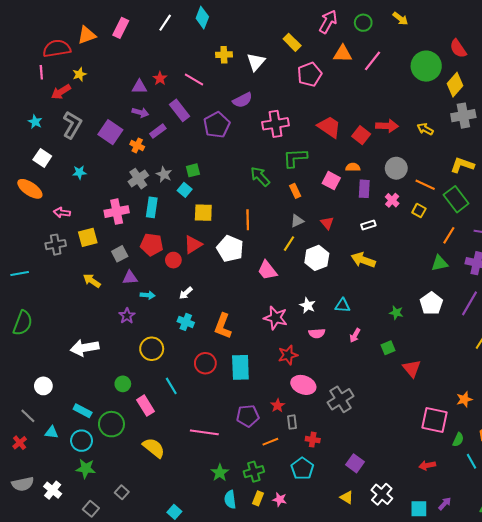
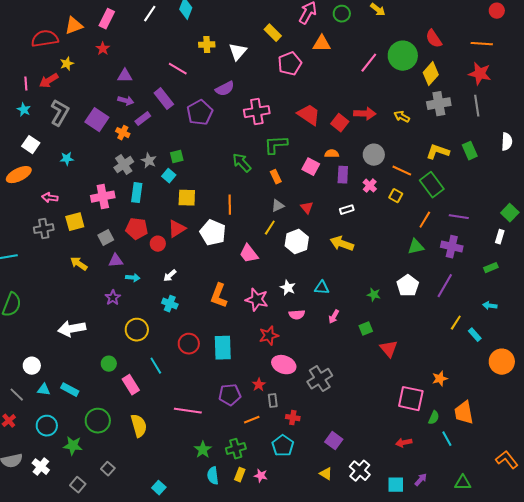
pink line: (373, 61) -> (369, 63), moved
pink line: (41, 72) -> (26, 84), moved
red star: (160, 78) -> (103, 49), moved
orange ellipse: (30, 189) -> (19, 175), turned -60
orange L-shape: (223, 326) -> (219, 296), moved
green circle: (111, 424) -> (98, 421), moved
cyan triangle: (52, 432) -> (44, 390), moved
cyan circle: (82, 441) -> (47, 426), moved
yellow semicircle: (154, 448) -> (139, 426), turned 35

